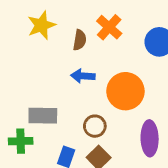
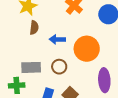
brown semicircle: (80, 40) -> (34, 28), moved
brown circle: (95, 126) -> (59, 67), moved

